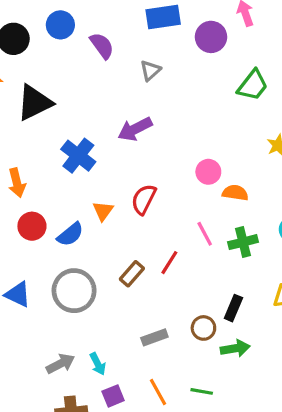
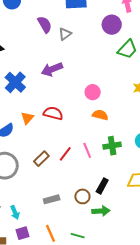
purple circle: (211, 37) -> (112, 25), moved
purple semicircle: (102, 46) -> (45, 24), moved
pink circle: (208, 172) -> (93, 92), moved
orange semicircle: (235, 193) -> (100, 115), moved
red semicircle: (144, 199) -> (53, 113), turned 72
pink line: (205, 234) -> (87, 150), moved

